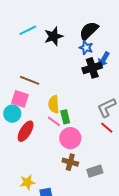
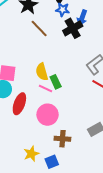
brown line: (30, 80) -> (39, 29), moved, turned 36
pink circle: (70, 138) -> (48, 115), moved
brown cross: (70, 162) -> (62, 139), moved

